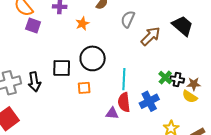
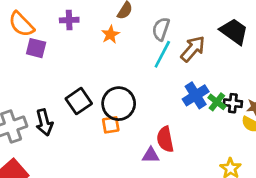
orange star: (82, 24) -> (110, 35), moved
black circle: (93, 58) -> (119, 104), moved
black square: (62, 68) -> (79, 101), turned -30
cyan line: (124, 79) -> (162, 54), moved, turned 30
blue cross: (149, 101) -> (196, 95), moved

